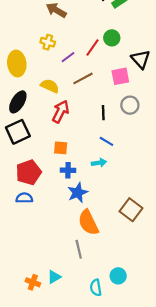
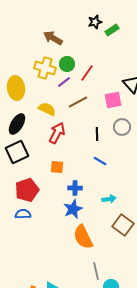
green circle: (112, 38) -> (67, 64), moved
yellow cross: (48, 42) -> (45, 68), size x1.5
cyan arrow: (99, 163) -> (109, 199), moved
blue cross: (68, 170) -> (75, 188), moved
gray line: (79, 249) -> (96, 271), moved

